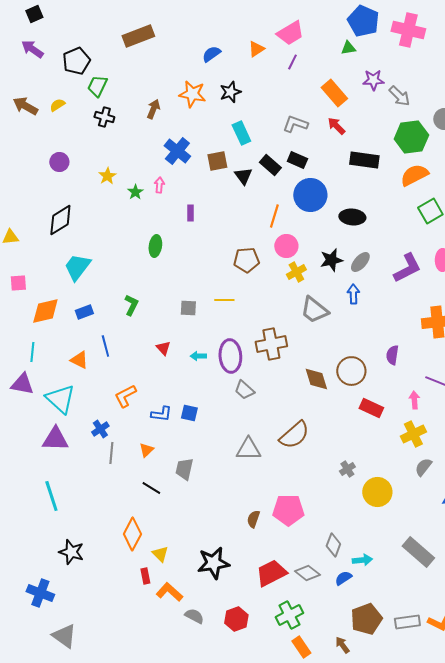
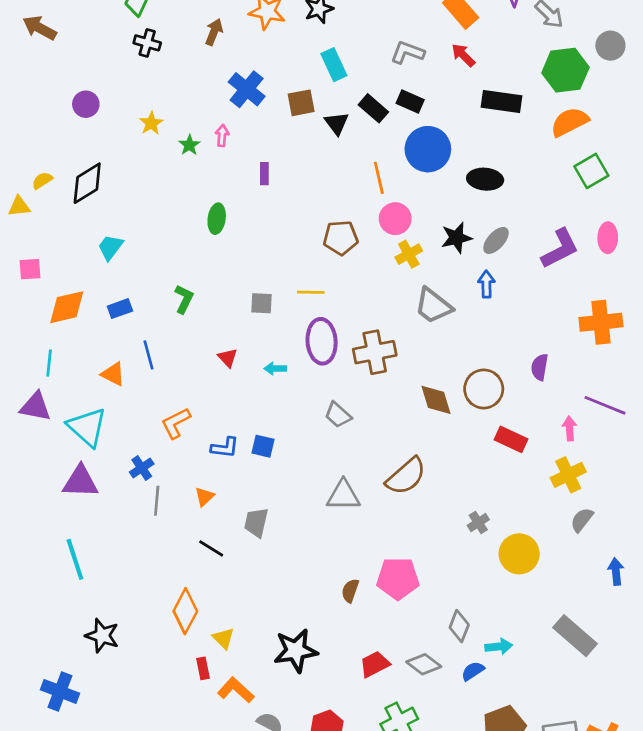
yellow semicircle: (57, 105) -> (42, 180), moved
orange line: (274, 216) -> (379, 178), turned -30
cyan trapezoid: (77, 267) -> (110, 247), size x0.7
purple ellipse: (230, 356) -> (322, 341), moved
red trapezoid: (271, 573) -> (375, 664), size x0.7

